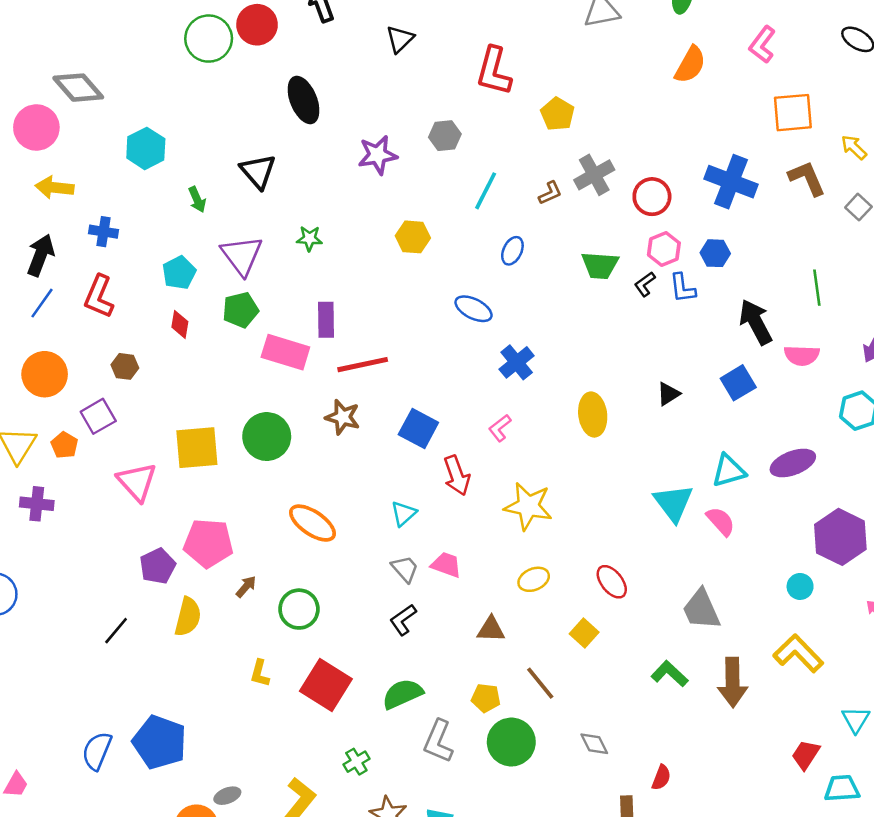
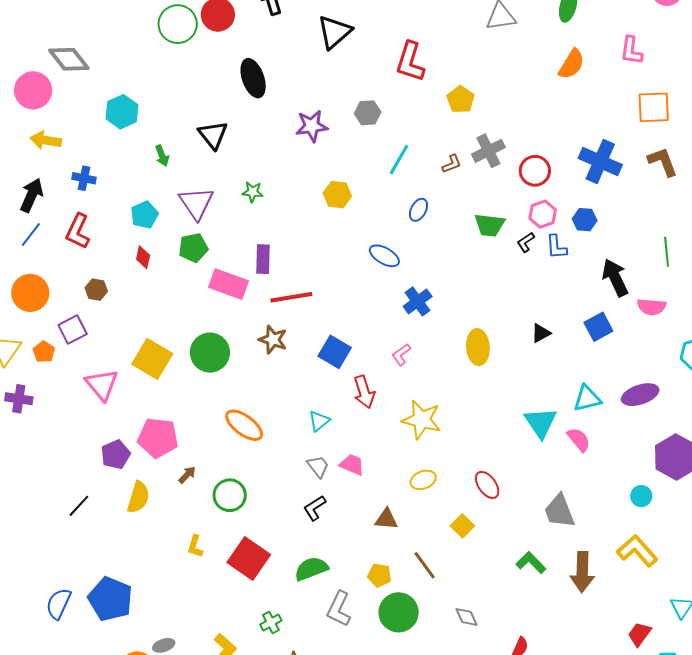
black triangle: (400, 39) -> (334, 32), size x1.5
pink L-shape: (762, 45) -> (631, 50), turned -32
yellow square: (197, 448) -> (152, 359), turned 33

